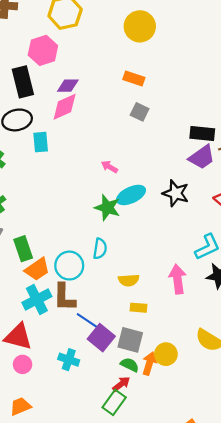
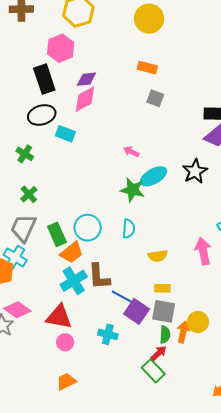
cyan rectangle: (41, 142) -> (65, 134), turned -60
black star: (176, 193) -> (195, 171), turned 30
cyan circle: (69, 266) -> (88, 228), moved
yellow rectangle: (138, 308) -> (162, 288), moved
green semicircle: (130, 365) -> (165, 335), turned 72
green rectangle: (114, 402) -> (153, 371), turned -75

